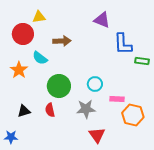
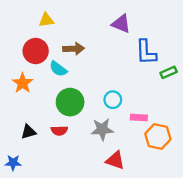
red circle: (23, 34) -> (36, 51), moved
cyan semicircle: (40, 58) -> (58, 69), moved
green rectangle: (142, 61) -> (169, 72), turned -32
red semicircle: (50, 110) -> (59, 131), turned -80
red triangle: (97, 135) -> (115, 160), turned -36

